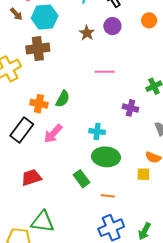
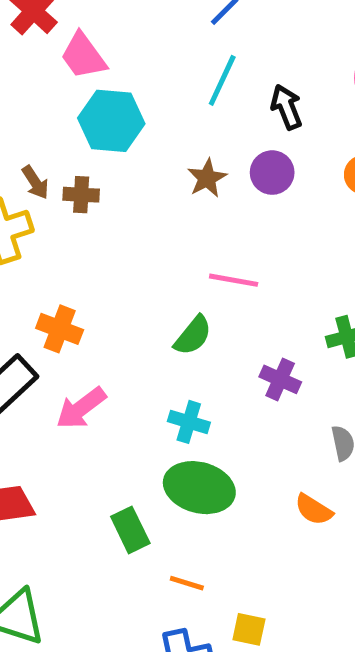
brown arrow: (16, 14) -> (35, 182), moved
brown cross: (38, 49) -> (81, 195), size x0.6
green semicircle: (63, 99) -> (193, 335), moved
yellow square: (143, 174) -> (249, 629), moved

